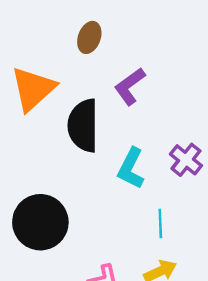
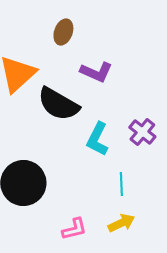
purple L-shape: (130, 86) -> (96, 72), turned -120
black semicircle: (83, 126) -> (58, 104), turned -60

